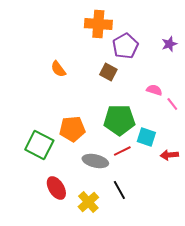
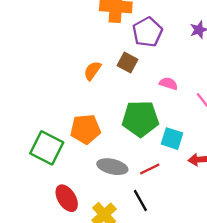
orange semicircle: (58, 69) -> (92, 71), moved, turned 72
pink semicircle: (154, 90) -> (168, 84), moved
red line: (122, 151) -> (150, 169), moved

